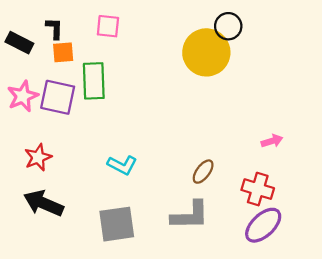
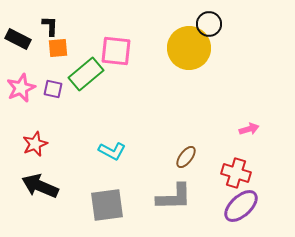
pink square: (108, 26) -> (116, 51), moved, size x1.4
green rectangle: (94, 81) -> (86, 74), turned 52
purple square: (58, 97) -> (53, 89), size x0.6

